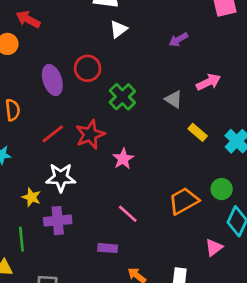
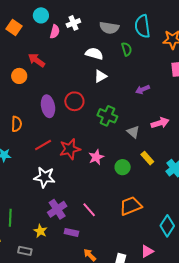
green cross: (122, 97) -> (107, 116), moved, turned -30
pink star: (123, 159) -> (96, 157), moved
green circle: (222, 189) -> (123, 167), moved
yellow star: (31, 197) -> (40, 231), moved
purple cross: (58, 221) -> (57, 209), moved, turned -36
pink triangle: (214, 247) -> (147, 251), moved

